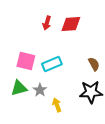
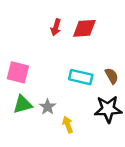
pink square: (26, 61) -> (18, 72), moved
cyan rectangle: (52, 64) -> (81, 77), moved, turned 36

